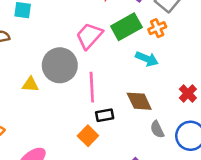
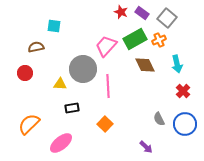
cyan arrow: (147, 59) -> (177, 64), moved, turned 54
brown diamond: (139, 101) -> (145, 65), moved
black rectangle: (105, 115) -> (72, 108), moved

